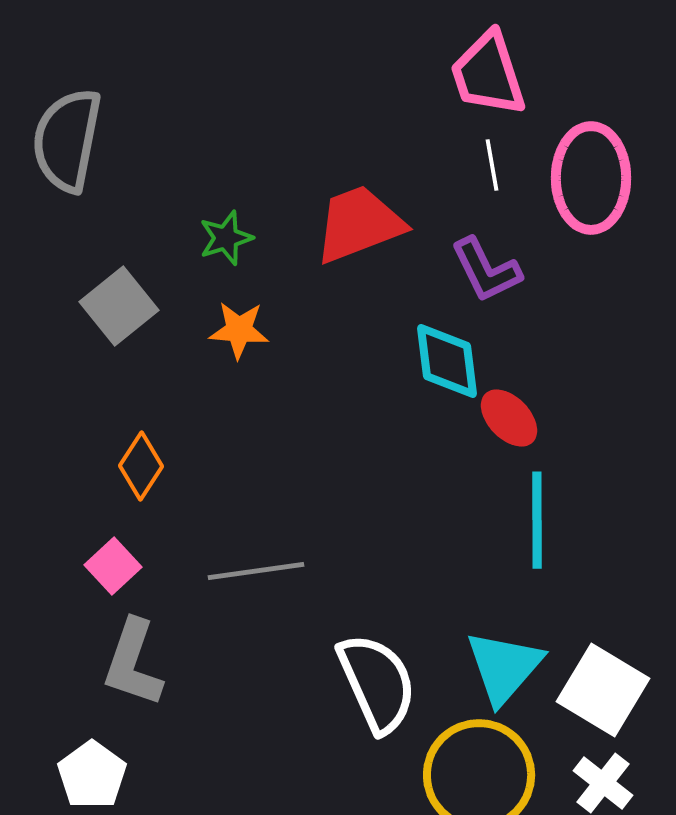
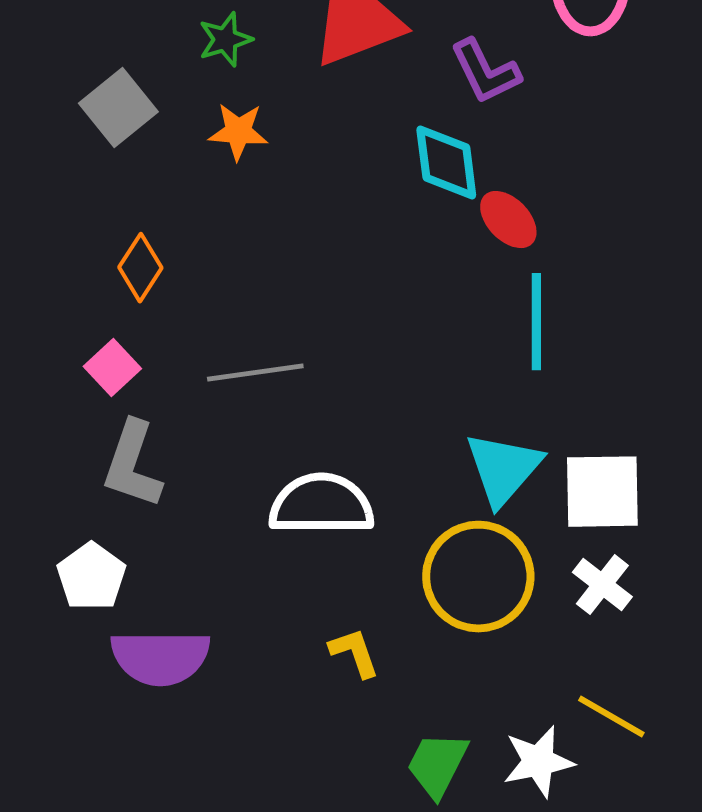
white semicircle: (377, 683) -> (321, 505), moved, turned -66
white square: (603, 690) -> (602, 492), turned -32

